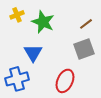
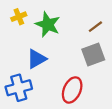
blue triangle: (33, 53) -> (37, 59), turned 30

